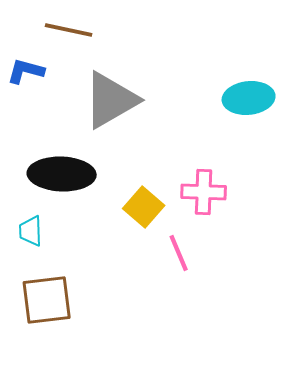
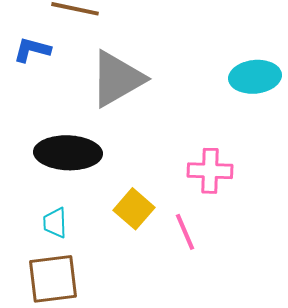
yellow square: (144, 207) -> (134, 209), moved
cyan trapezoid: (31, 231) -> (55, 223), moved

